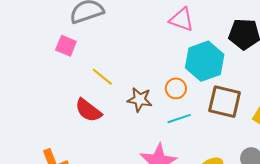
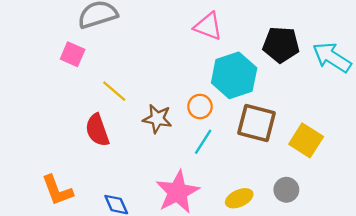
red semicircle: (88, 110) -> (97, 130), turned 32
cyan line: (179, 119) -> (203, 142), turned -40

